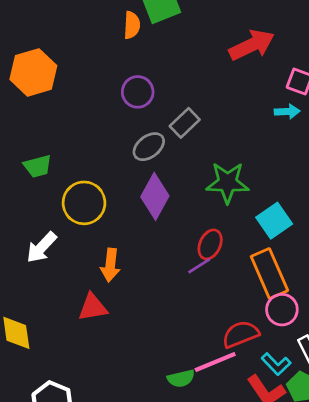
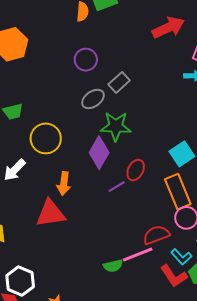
green star: (227, 183) -> (116, 126), moved
purple diamond: (155, 196) -> (99, 153), moved
purple line: (199, 266) -> (117, 187), moved
red triangle: (93, 307) -> (51, 213), size x1.4

